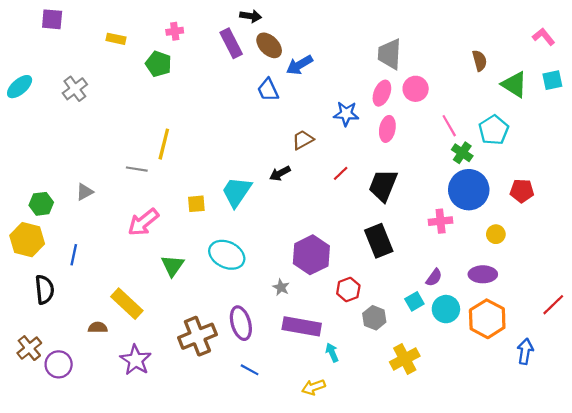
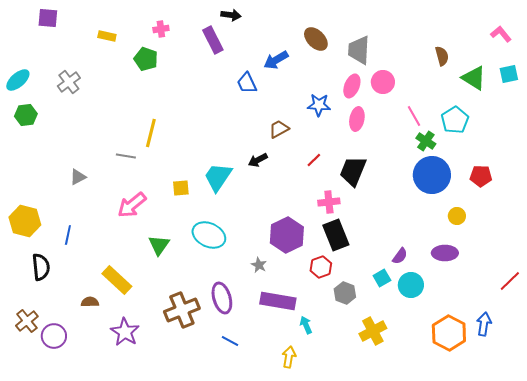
brown ellipse: (269, 45) -> (316, 39), moved
green hexagon: (41, 204) -> (26, 115), moved
pink cross: (441, 221) -> (329, 202), moved
black rectangle: (379, 241) -> (336, 235), moved
orange hexagon: (487, 319) -> (449, 333), moved
yellow arrow: (314, 387) -> (289, 357), turned 120

